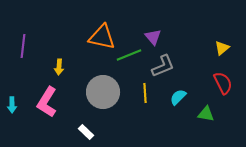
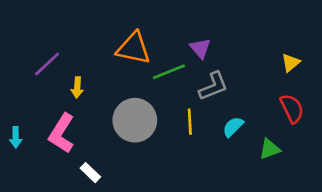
purple line: (23, 46) -> (47, 64), moved, turned 40
green triangle: (206, 114) -> (270, 149), turned -30
white rectangle: (86, 132) -> (90, 173), moved

